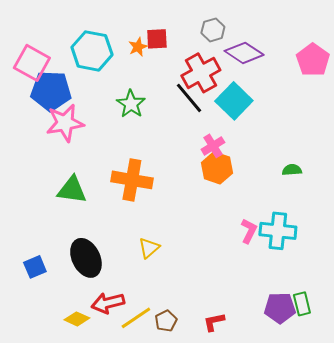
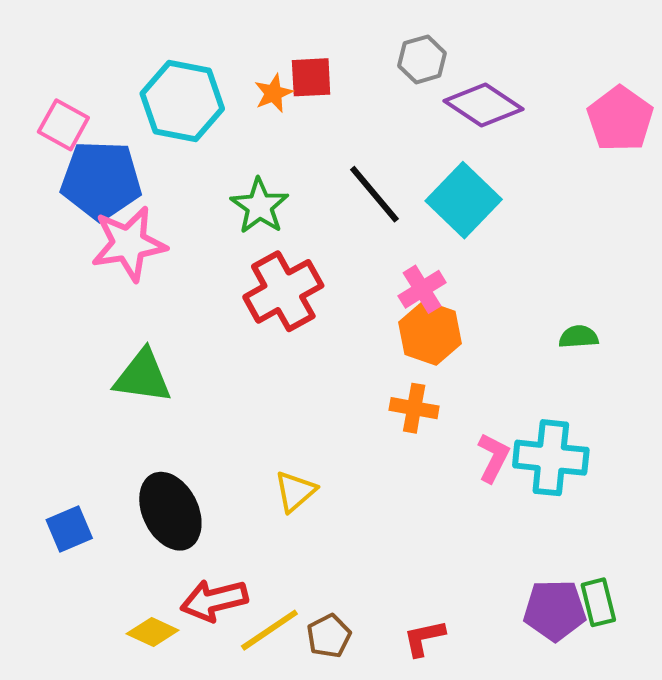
pink square: (32, 63) -> (63, 125), size x0.7
red cross: (201, 73) -> (283, 291), moved
orange cross: (132, 180) -> (414, 408), moved, size x0.6

